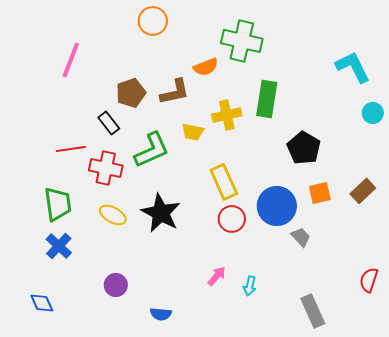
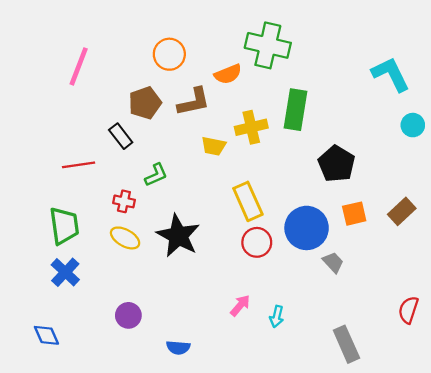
orange circle: (153, 21) -> (169, 54), moved
green L-shape: (152, 150) -> (156, 175), moved, size x0.6
red cross: (106, 168) -> (124, 201), moved, size x0.6

